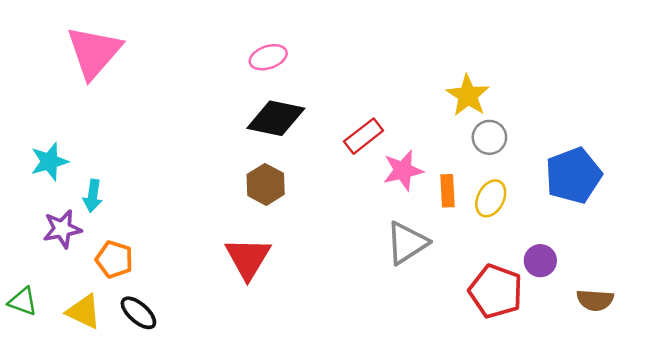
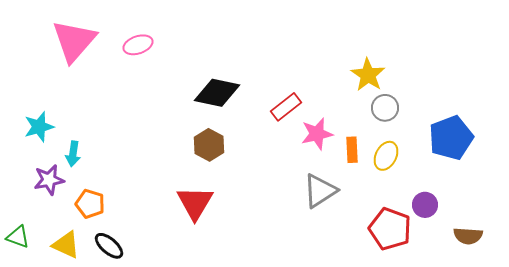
pink ellipse: (268, 57) -> (138, 45), moved

